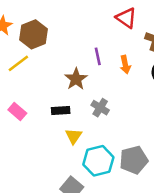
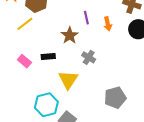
black rectangle: (61, 111) -> (48, 57), moved
yellow triangle: (73, 136) -> (68, 80), size x1.5
cyan hexagon: (98, 161) -> (46, 105), moved

